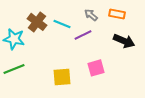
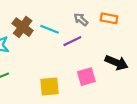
black arrow: (124, 41) -> (117, 63), moved

